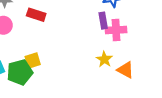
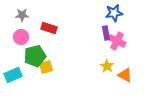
pink cross: (116, 30) -> (117, 41), turned 30
green pentagon: (20, 72) -> (35, 56), moved

